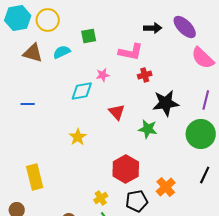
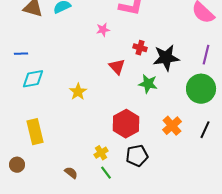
red cross: (145, 75) -> (140, 48), moved, turned 32
cyan diamond: (82, 91) -> (33, 79), moved
blue line: (28, 104) -> (21, 54), moved
orange cross: (166, 187) -> (172, 126), moved

